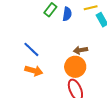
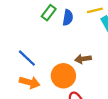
orange circle: (75, 67) -> (63, 76), moved

